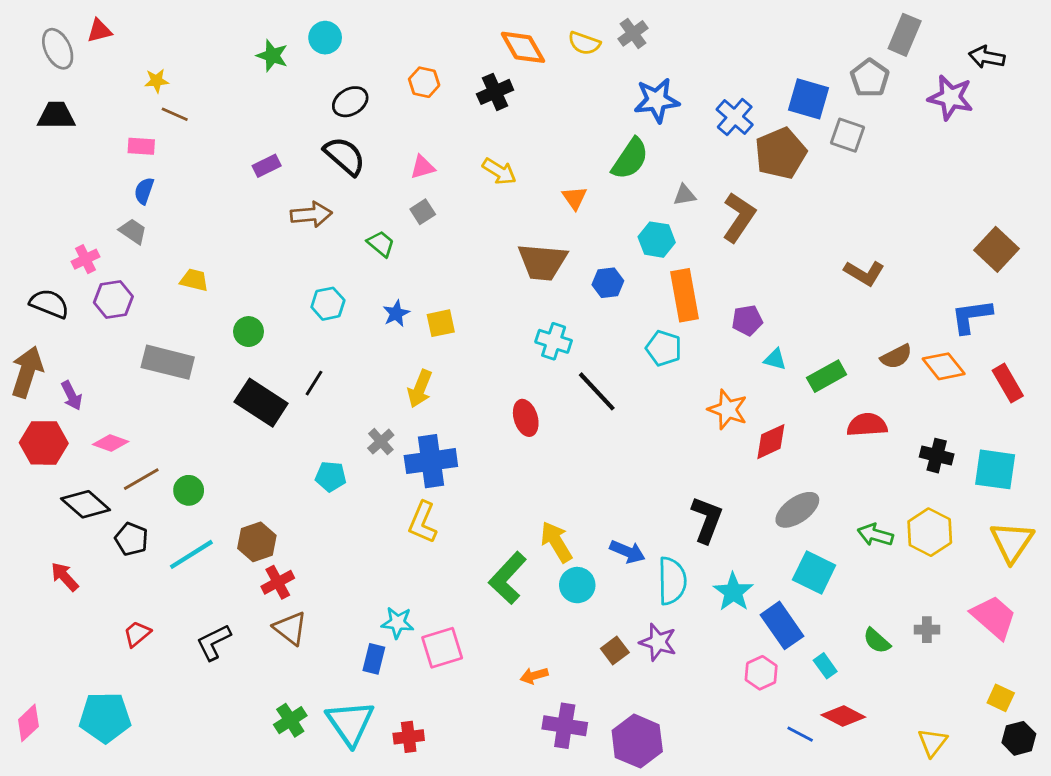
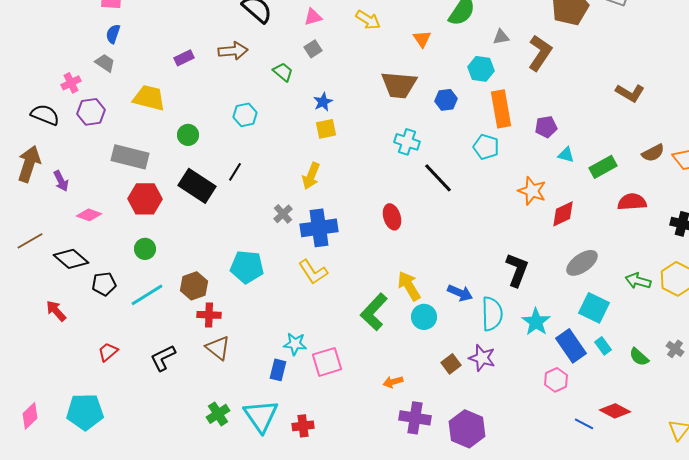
purple rectangle: (267, 166) -> (184, 58), moved
yellow trapezoid: (194, 280) -> (149, 98), size x1.6
blue star: (396, 313) -> (323, 102), moved
red ellipse: (526, 418) -> (392, 217), moved
red hexagon: (44, 443) -> (145, 199), moved
cyan pentagon: (331, 476) -> (247, 267), moved, size x1.5
brown line: (141, 479) -> (30, 241), moved
yellow L-shape: (423, 522) -> (313, 272), turned -56
black pentagon: (131, 539) -> (104, 284), turned -30
red cross: (278, 582) -> (209, 315), turned 30
gray cross: (927, 630) -> (675, 349), turned 36
cyan rectangle: (825, 666) -> (603, 346), moved

